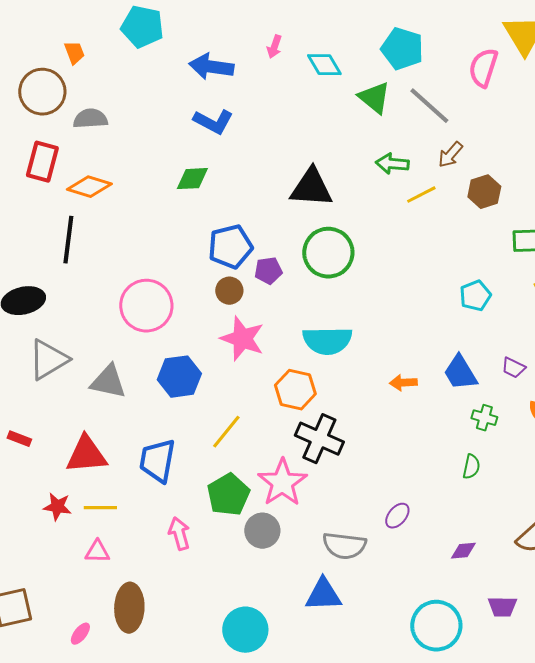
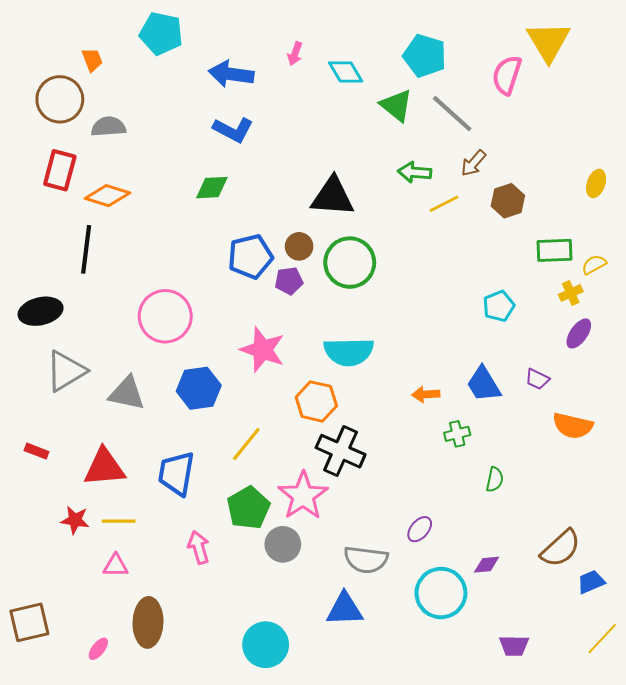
brown circle: (229, 291) -> (299, 246), moved
green cross: (484, 418) -> (457, 434), moved, turned -30
purple trapezoid: (502, 607) -> (514, 646), moved
cyan circle: (436, 626) -> (441, 593), moved

